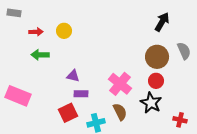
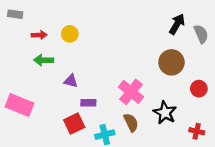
gray semicircle: (184, 51) -> (201, 34), moved
purple triangle: (73, 76) -> (71, 81), moved
red circle: (156, 81) -> (199, 89), moved

